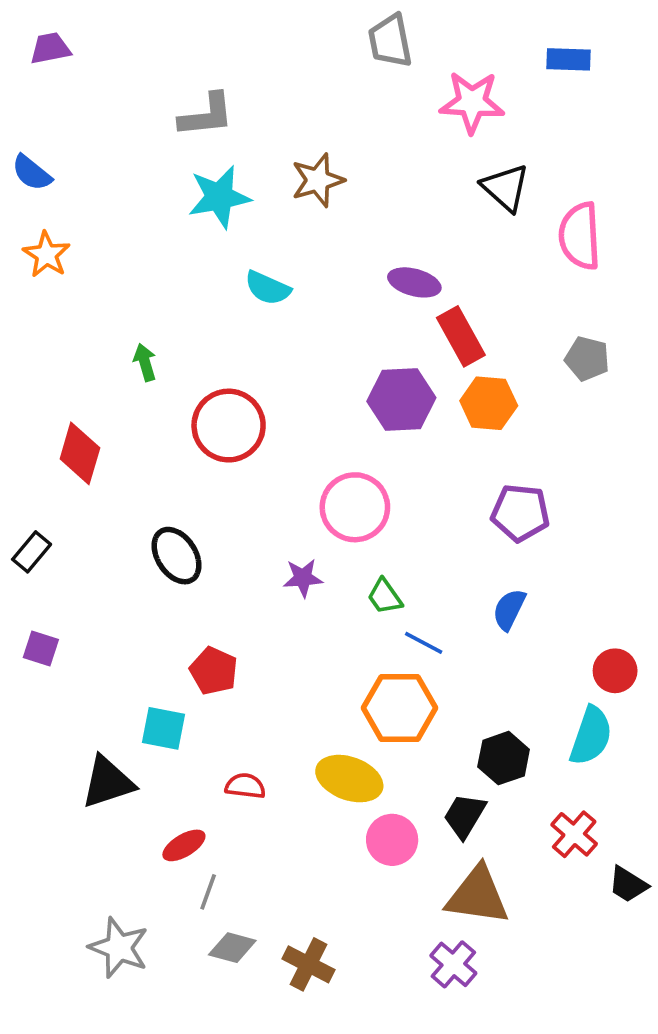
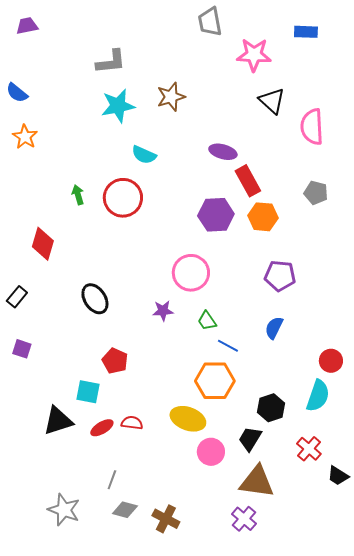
red circle: (229, 426) -> (123, 198), moved
red ellipse: (184, 845) -> (102, 428), moved

